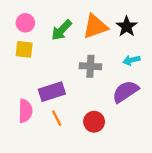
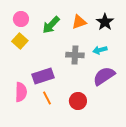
orange triangle: (95, 26) -> (79, 22), size x0.7
yellow square: (24, 49) -> (20, 41), turned 35
cyan arrow: (131, 60) -> (100, 50), moved

